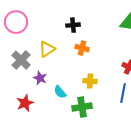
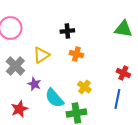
yellow cross: (90, 81) -> (84, 87), turned 32
cyan semicircle: (60, 92) -> (54, 98), size x1.5

